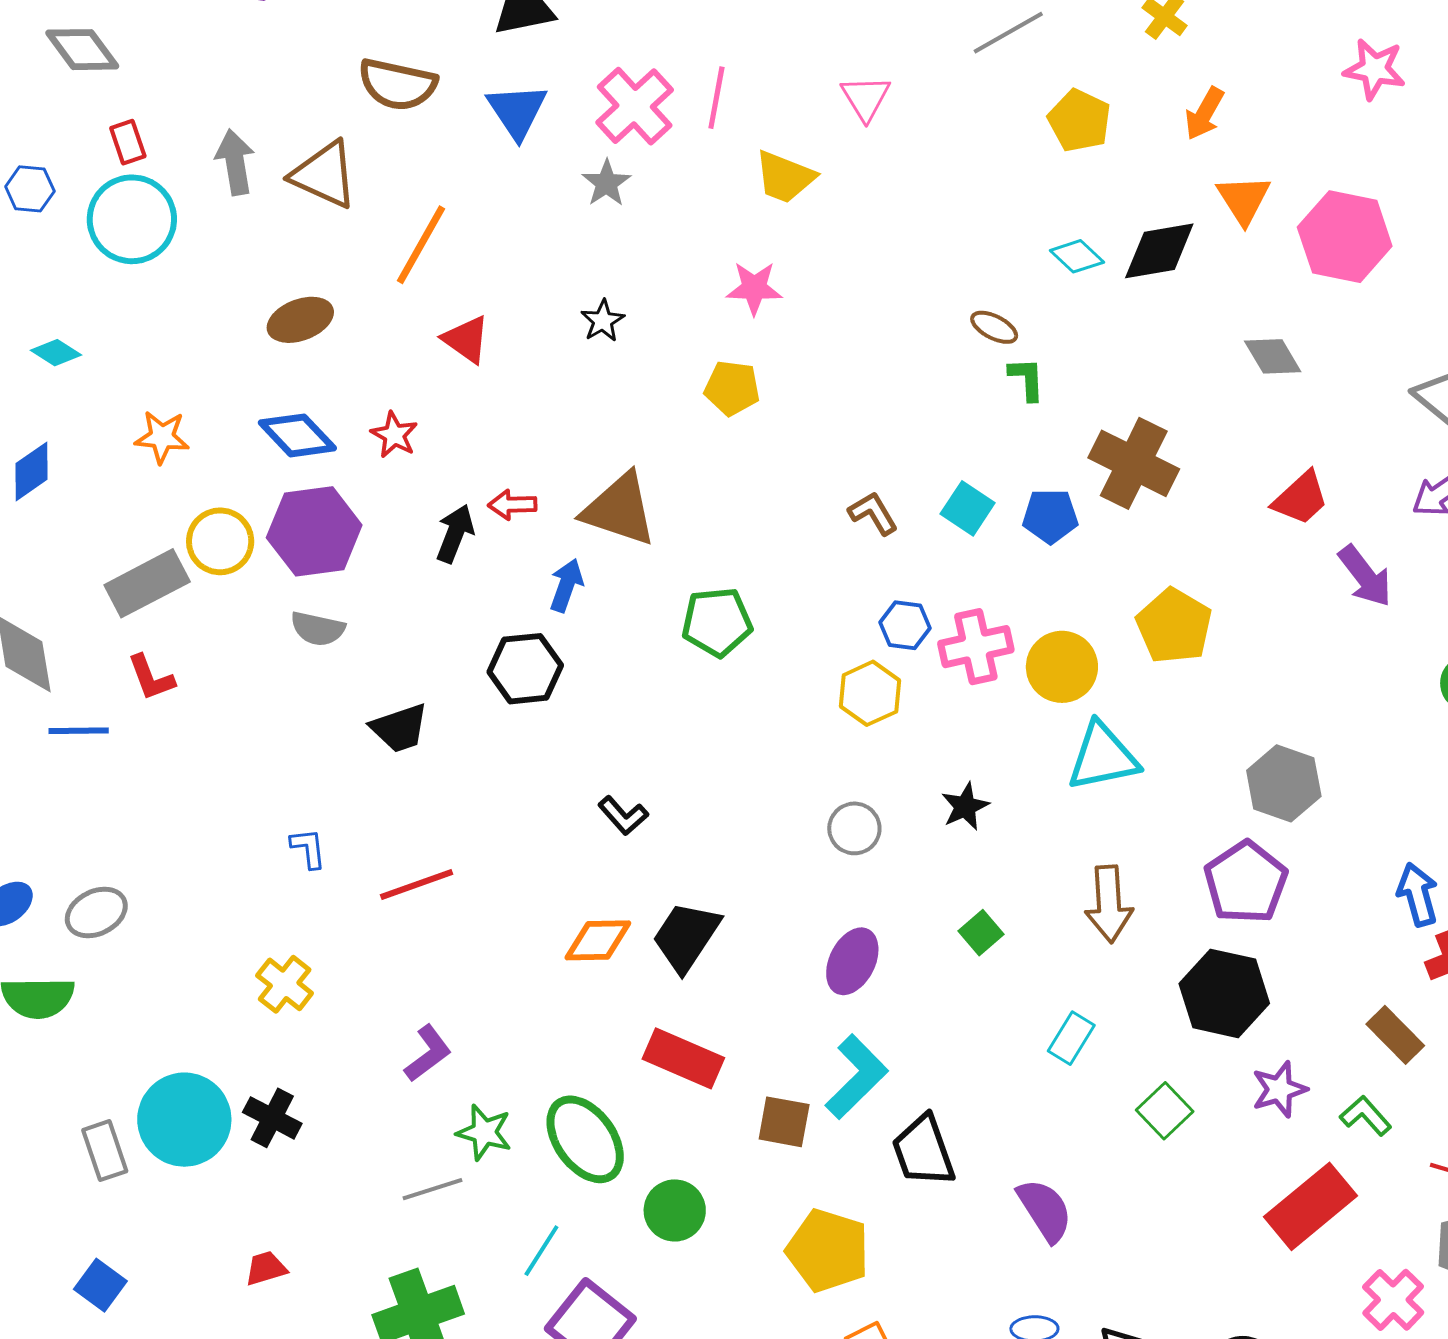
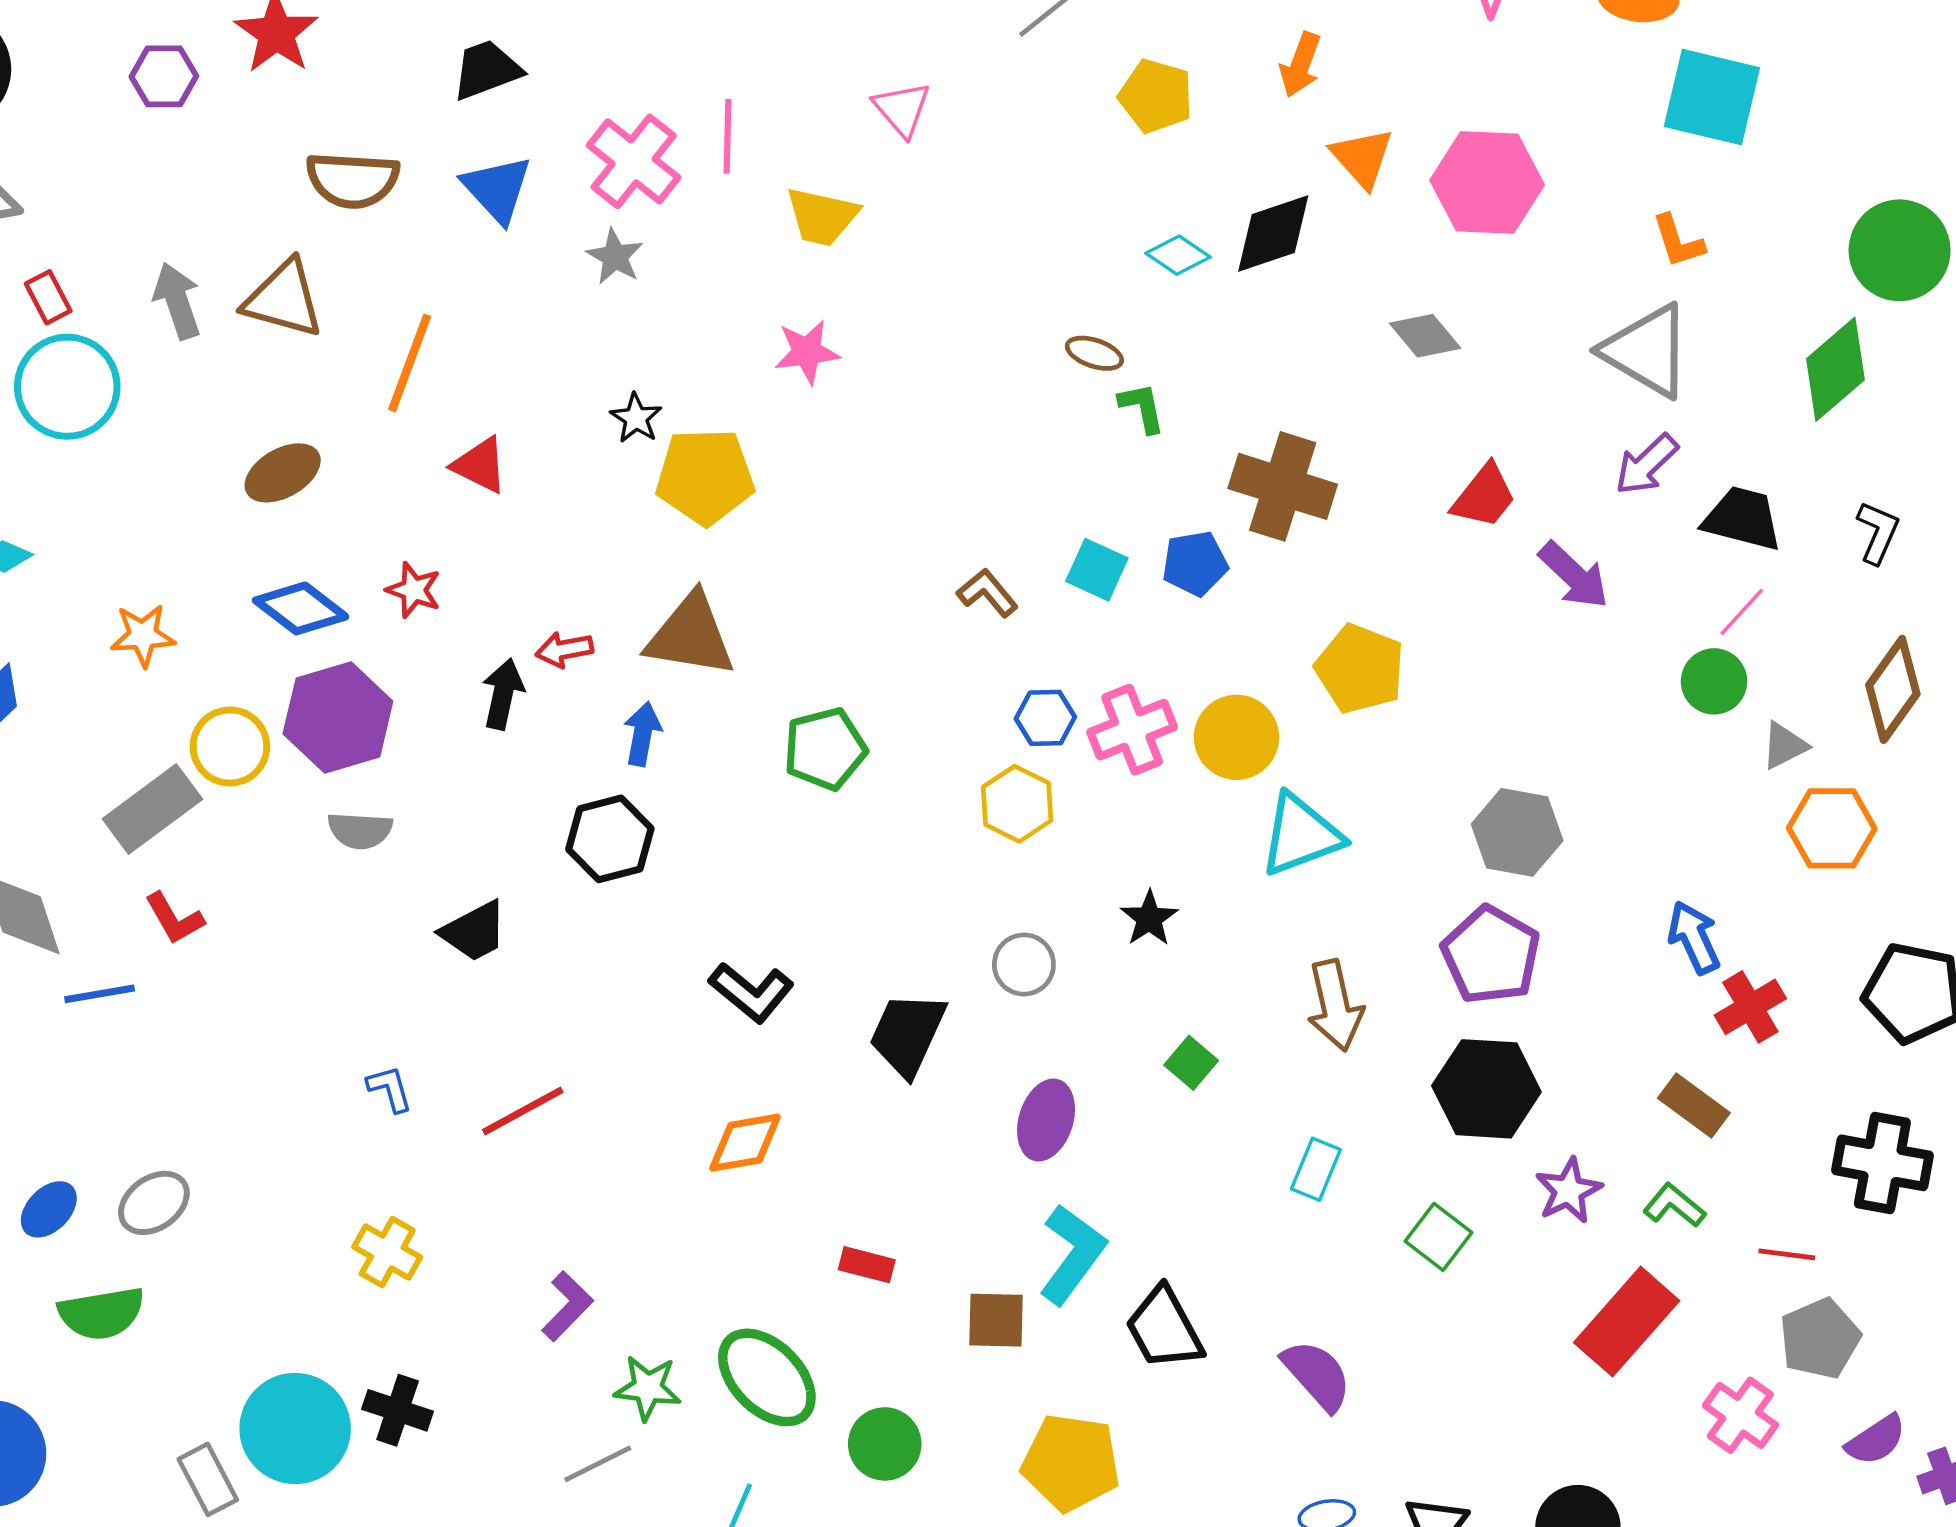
yellow pentagon: (732, 388) -> (705, 477), moved, size x1.5
black L-shape: (623, 816) -> (751, 992), size x1.4
black trapezoid: (686, 937) -> (908, 1034), moved
red rectangle: (683, 1058) -> (867, 1265), size x0.6

